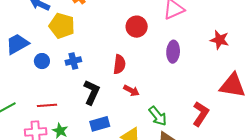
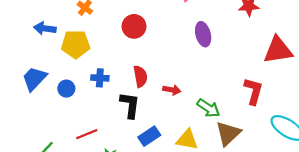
red circle: (137, 27) -> (134, 26), moved
blue cross: (73, 61) -> (100, 78), turned 35
red semicircle: (119, 64) -> (140, 76), moved

